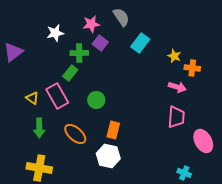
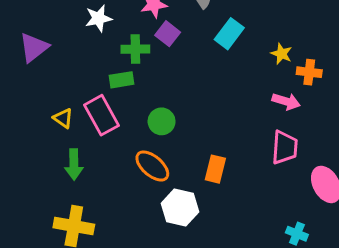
green rectangle: (70, 73) -> (122, 80), turned 42
orange rectangle: (113, 130) -> (215, 169), moved
orange ellipse: (75, 134) -> (152, 166), moved

